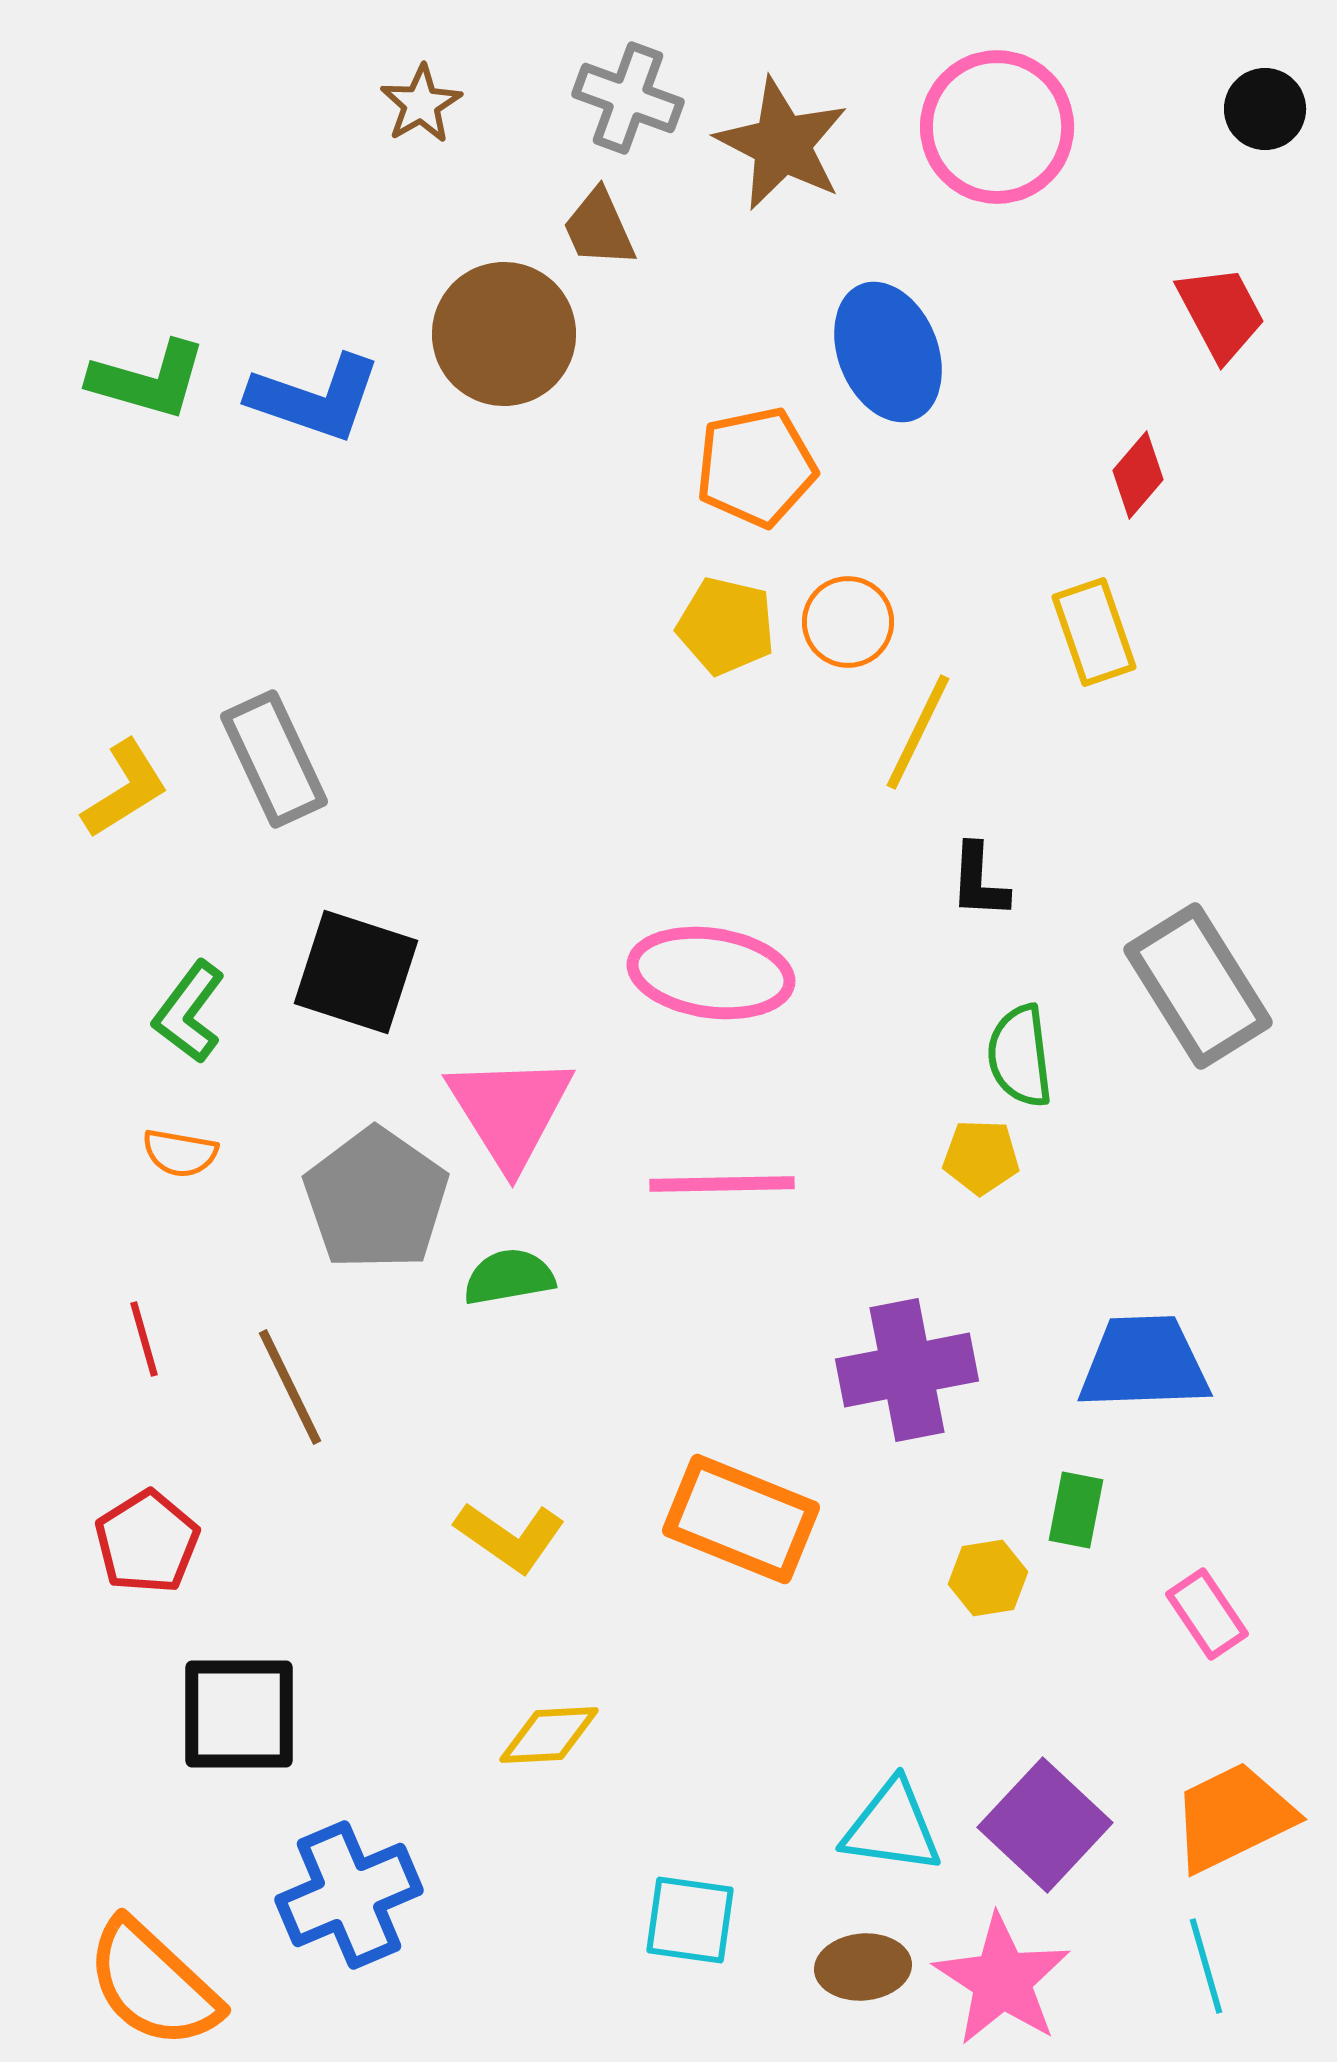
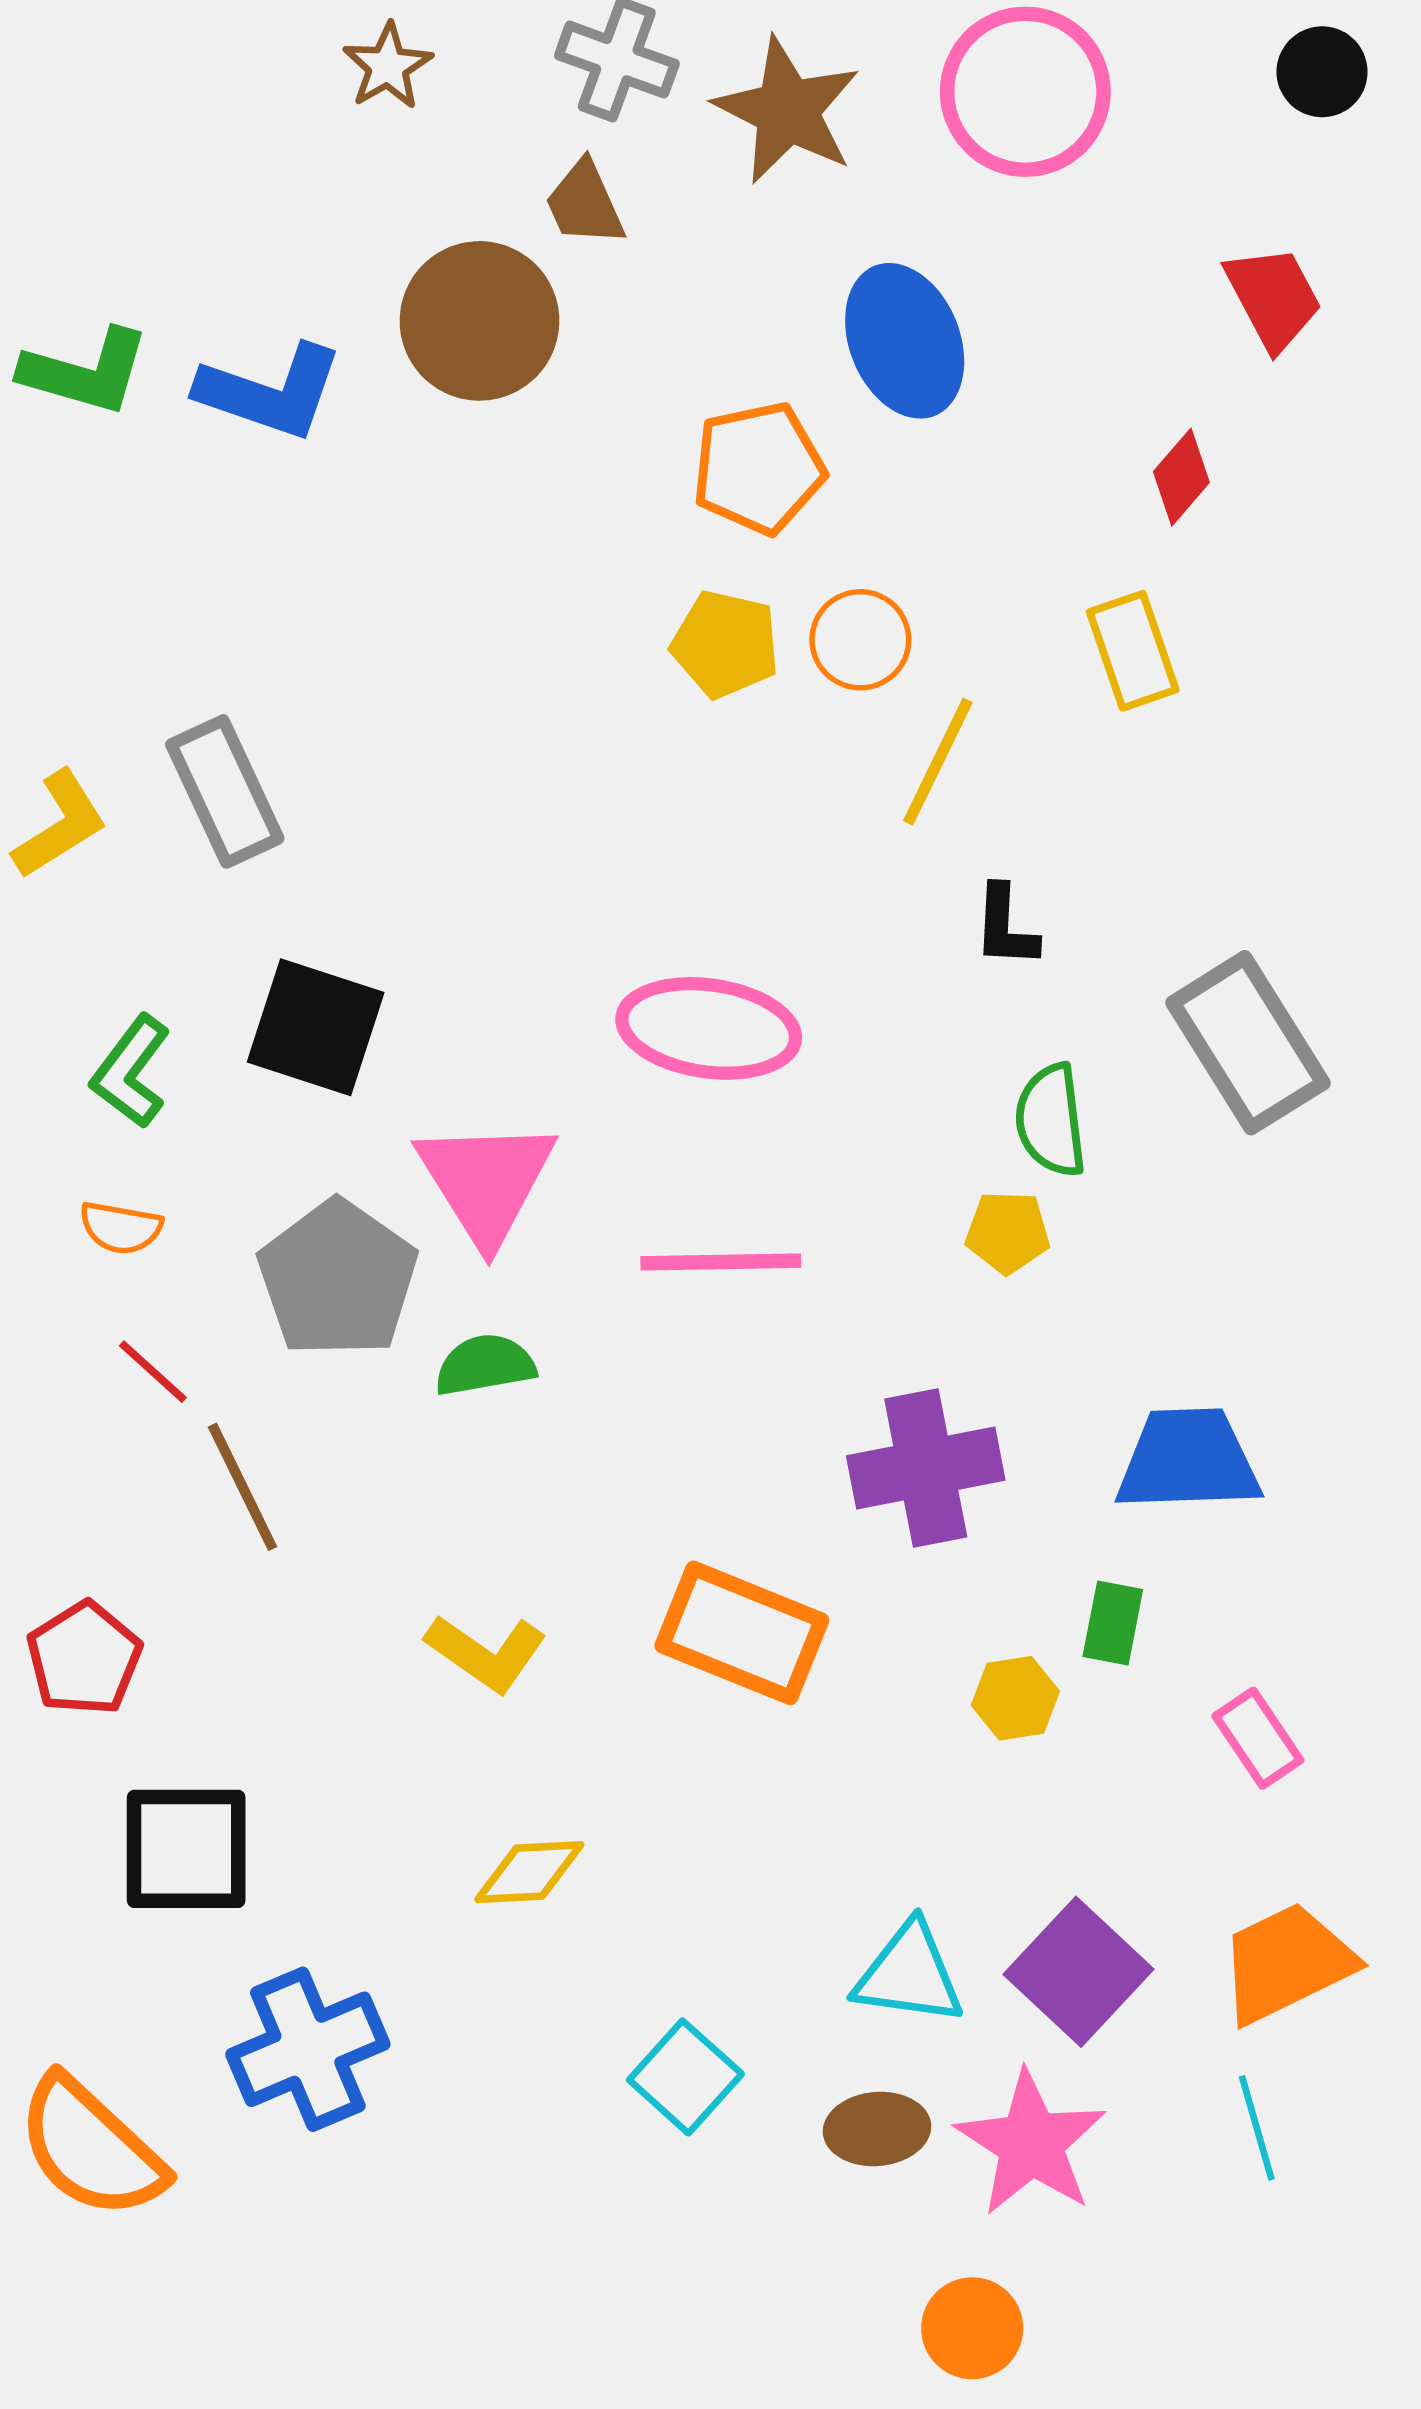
red line: (144, 1339) -> (153, 1372), moved, turned -32
cyan square: (690, 1920) -> (685, 2077), turned 34

